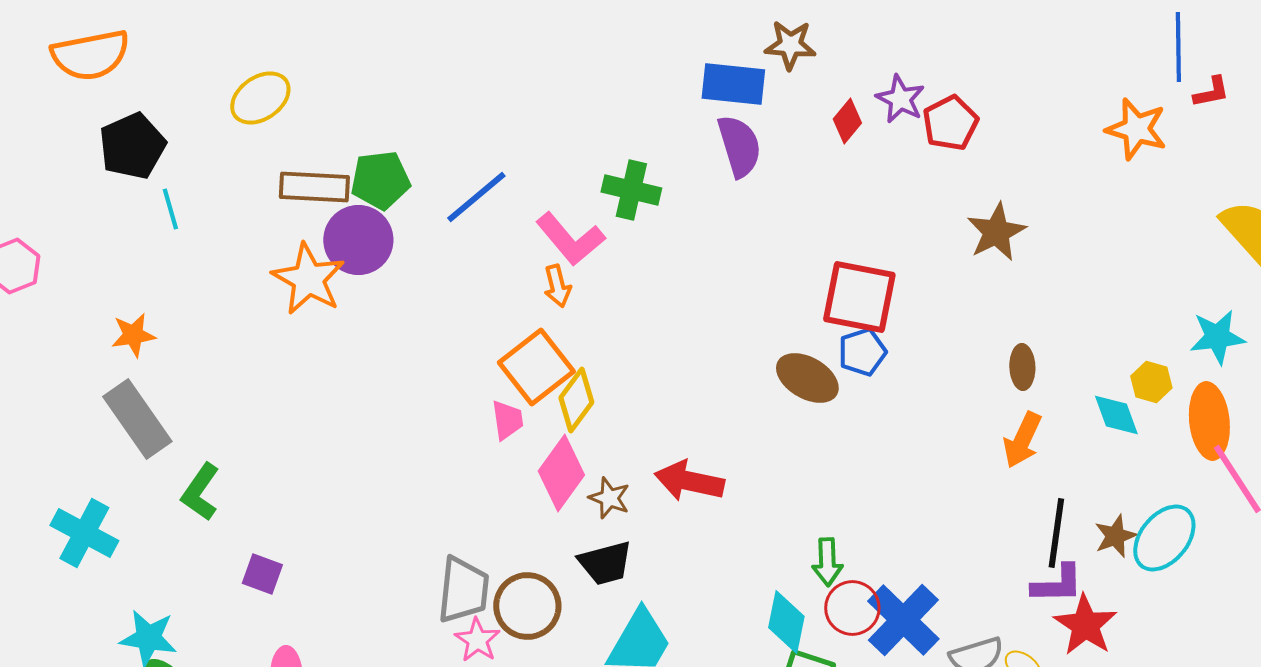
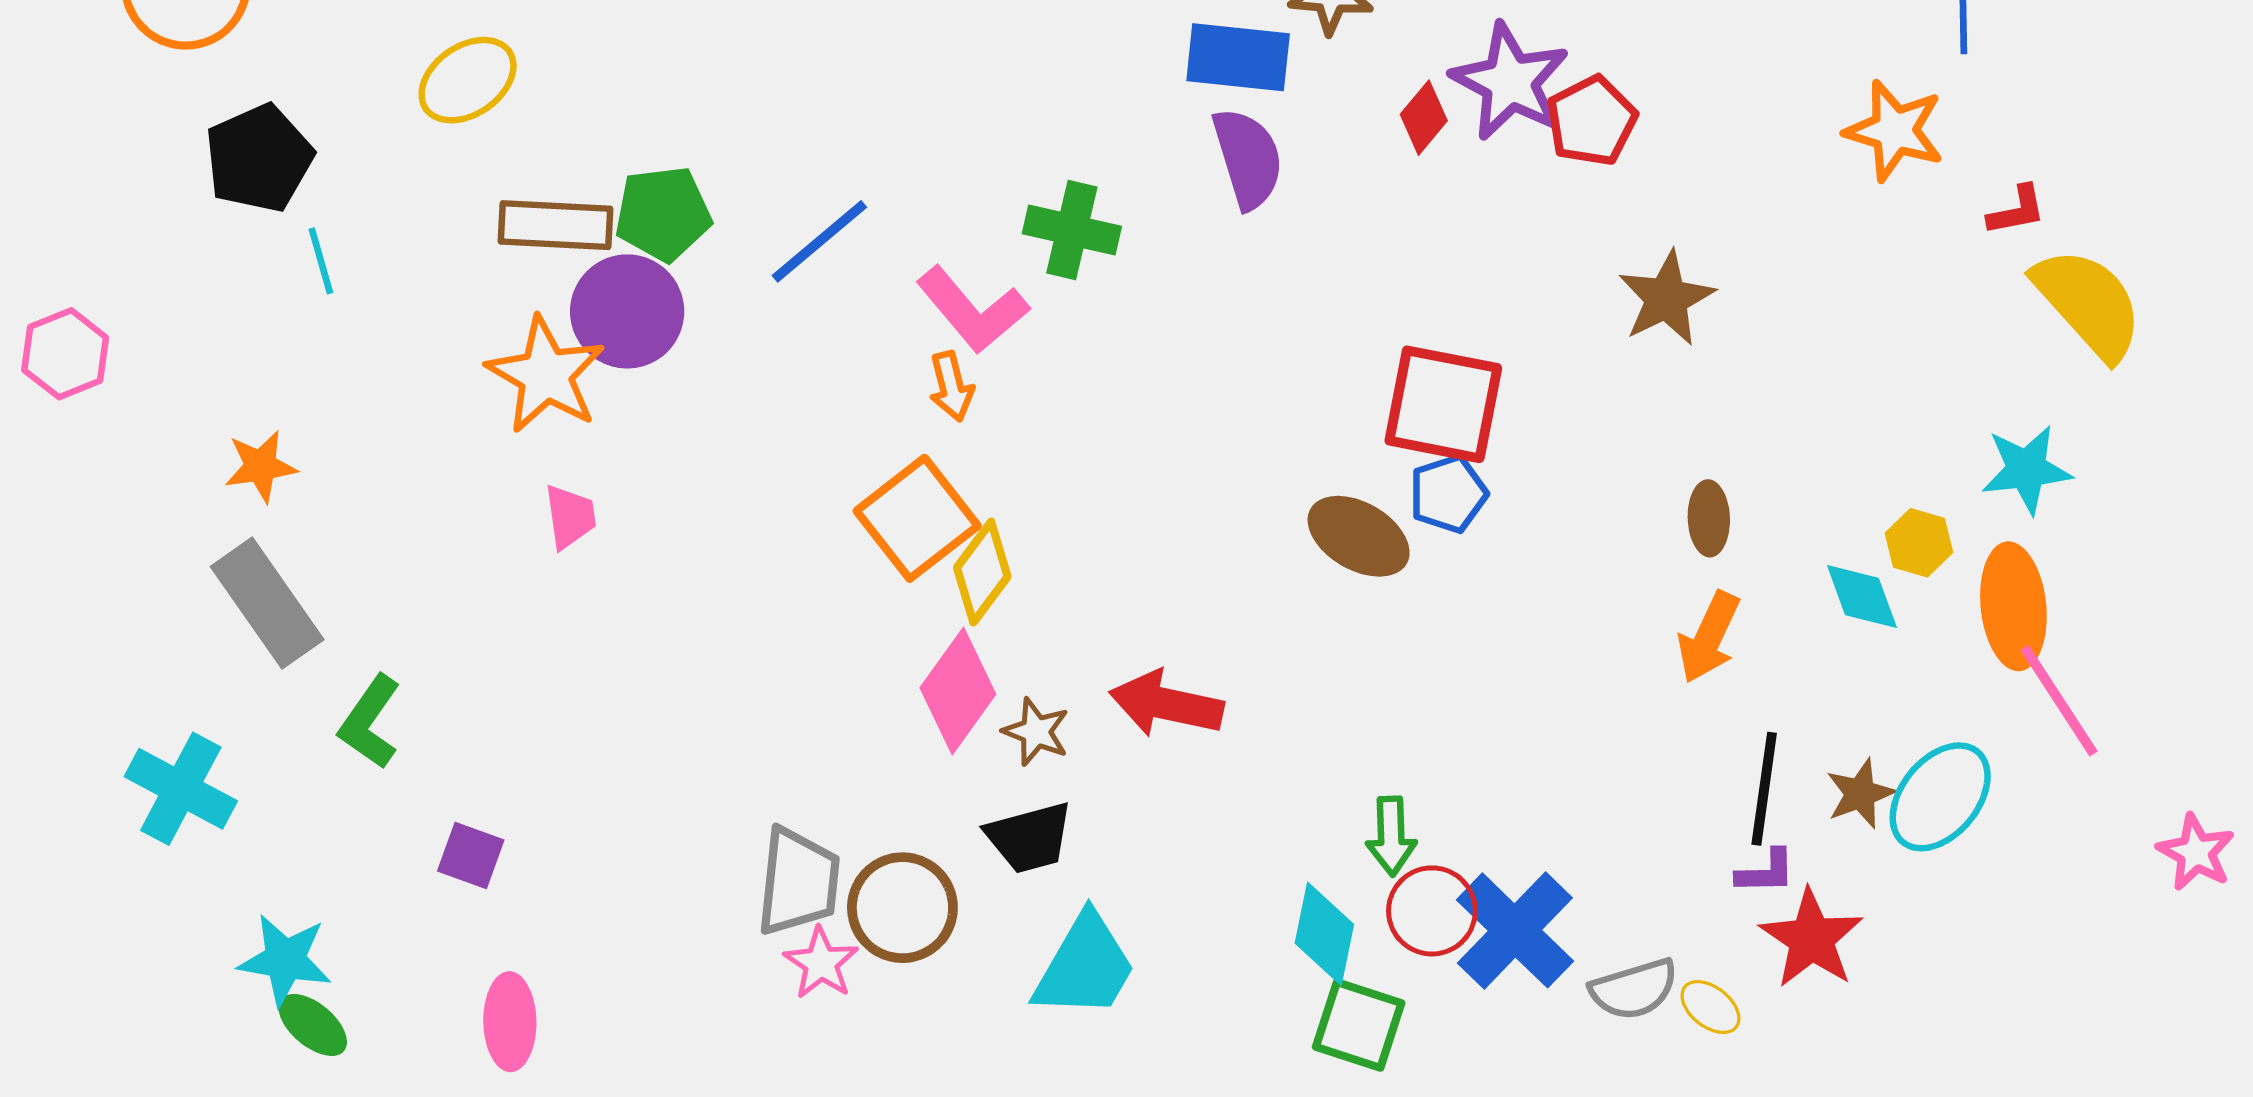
red L-shape: (1211, 92) -> (2017, 210), moved
purple star: (900, 99) -> (1510, 82), size x1.5
pink trapezoid: (507, 420) -> (570, 517), moved
purple L-shape: (1057, 584) -> (1766, 872), size x0.7

